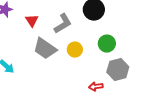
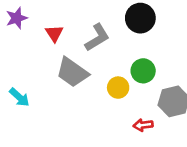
green circle: (107, 44) -> (143, 71), moved
yellow circle: (75, 50) -> (118, 88), moved

